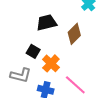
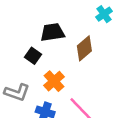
black square: (33, 51) -> (33, 56), moved

